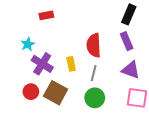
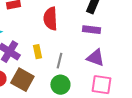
purple rectangle: (127, 41) -> (91, 30), turned -60
red semicircle: (94, 45) -> (50, 19), moved

